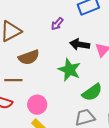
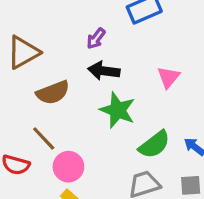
black arrow: (80, 44) -> (104, 71), moved
brown line: (13, 80) -> (44, 138), moved, turned 48

